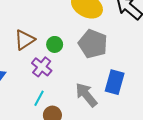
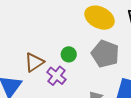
brown triangle: (25, 40) -> (34, 62), moved

